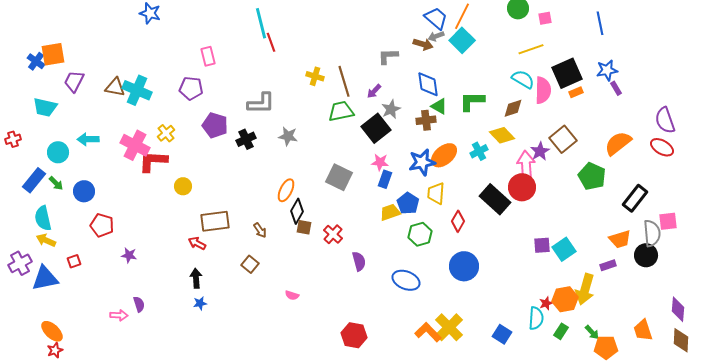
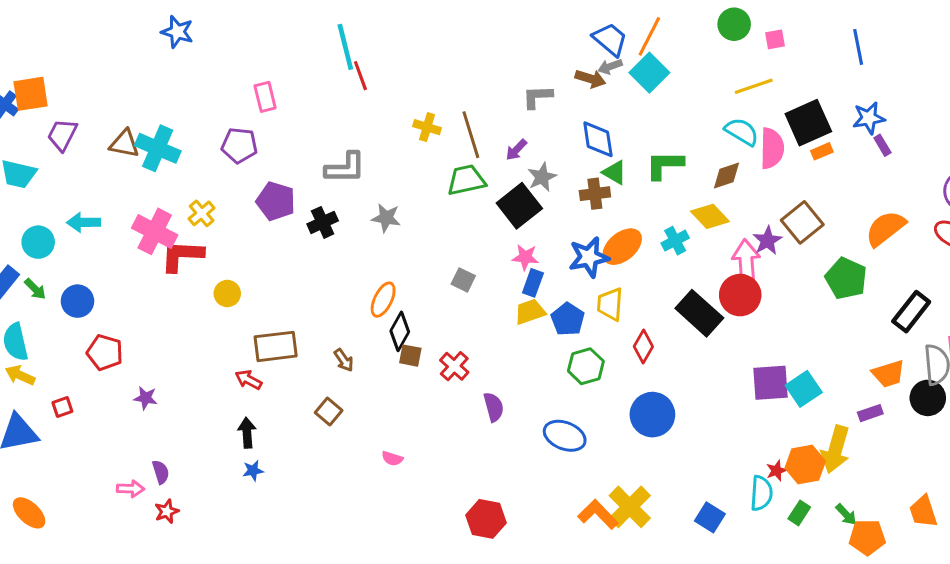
gray square: (339, 177) -> (463, 280), size x0.6
yellow trapezoid: (390, 212) -> (530, 312), moved
purple square: (542, 245) -> (770, 383), size x1.5
red star: (55, 350) -> (167, 511), moved

